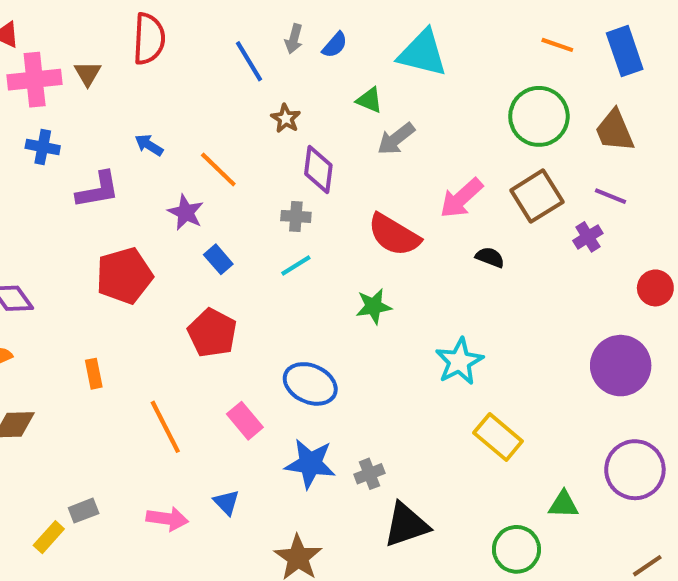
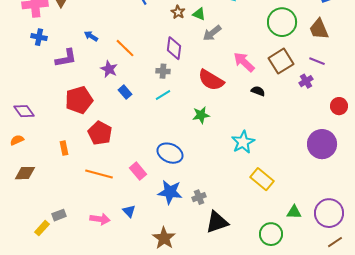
brown star: (286, 118) -> (178, 12), moved
pink arrow: (461, 198) -> (244, 62), turned 85
red pentagon: (212, 333) -> (100, 133), moved
orange line: (165, 427) -> (99, 174), turned -48
purple circle: (635, 470) -> (329, 213), moved

